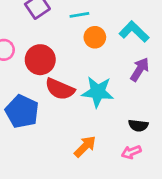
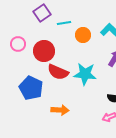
cyan line: (79, 15) -> (64, 23), moved
orange arrow: (85, 146) -> (60, 110), moved, turned 48

